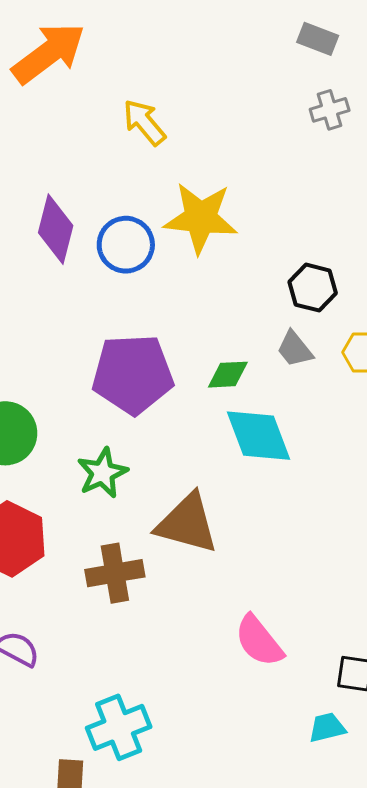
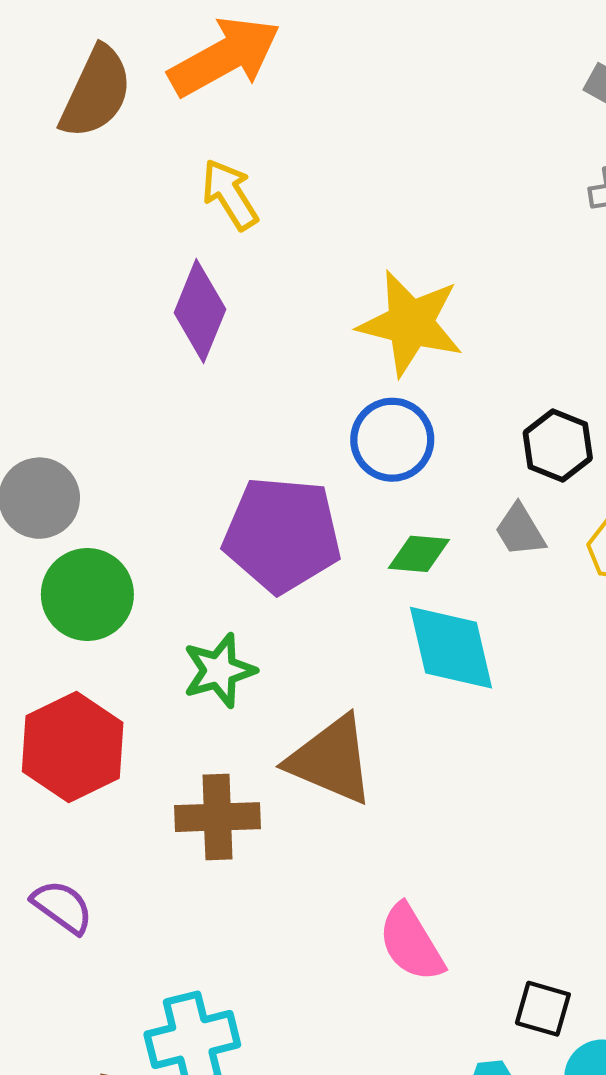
yellow arrow: (144, 122) -> (230, 194), moved
blue circle: (126, 245) -> (392, 440), moved

